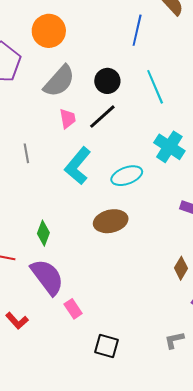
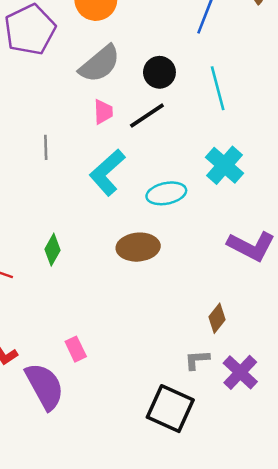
purple semicircle: (47, 277) -> (45, 386), moved
gray L-shape: (174, 340) -> (197, 360), moved
black square: (106, 346) -> (170, 409), moved, size x1.5

